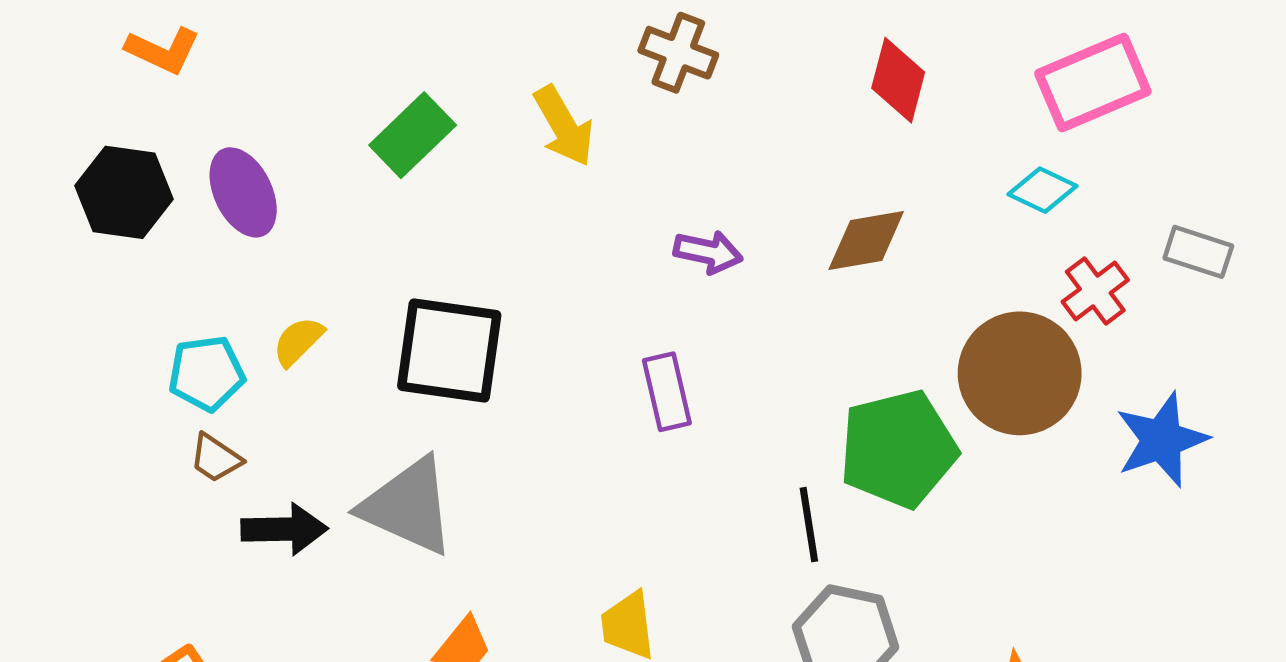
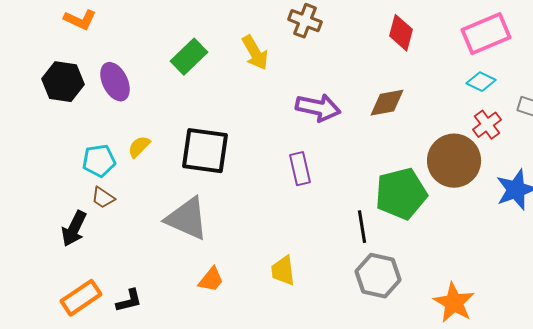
cyan diamond: (1043, 190) -> (481, 82), moved
purple arrow: (708, 252) -> (318, 108), size x1.5
black arrow: (284, 529) -> (74, 229), moved, turned 117

